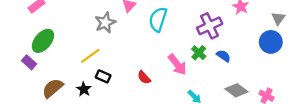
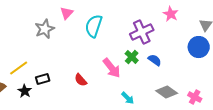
yellow line: (90, 56) -> (19, 68), moved
black rectangle: (103, 76) -> (43, 79), turned -40

